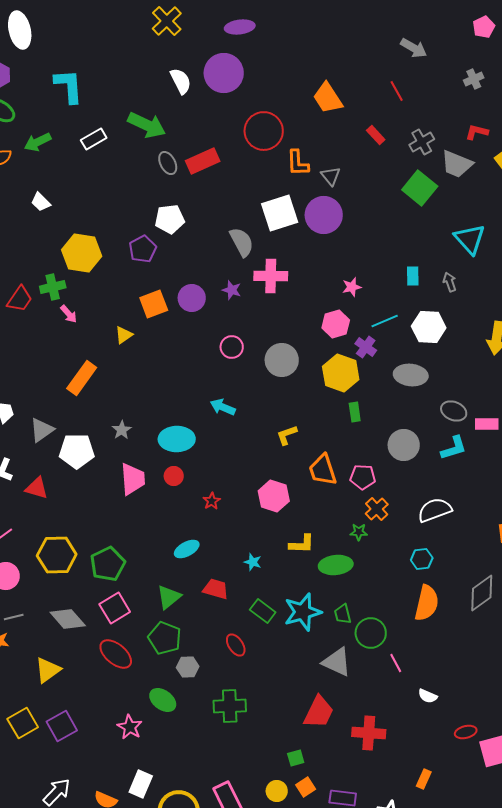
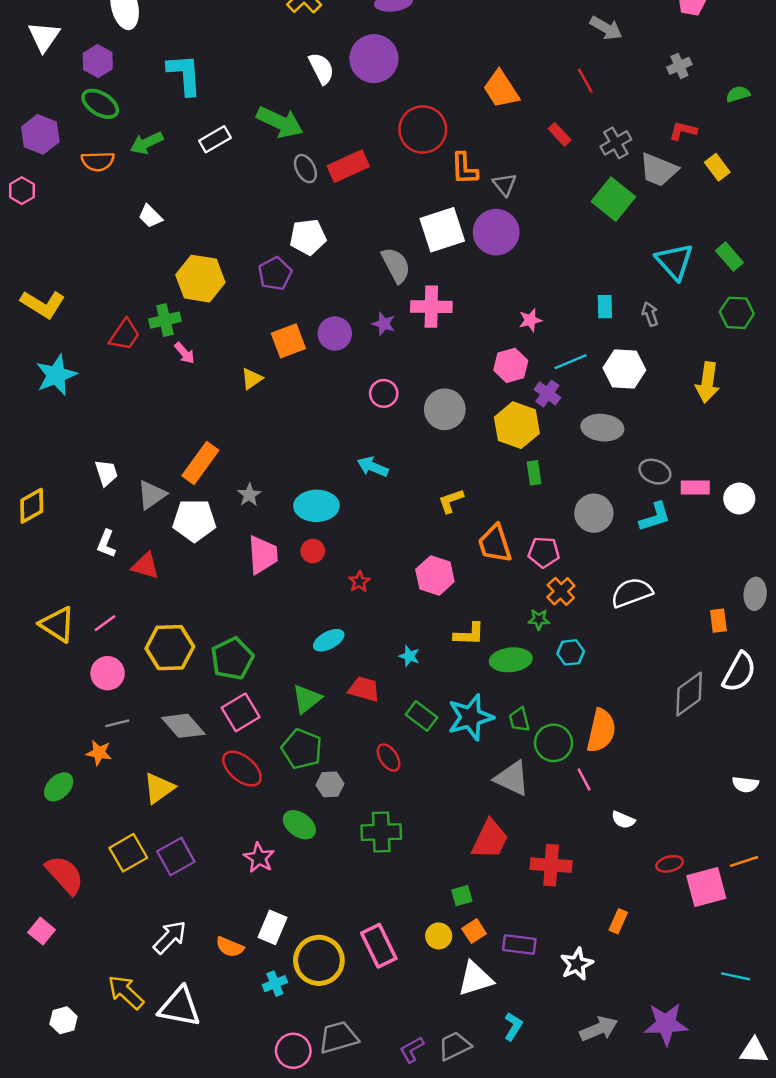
orange rectangle: (82, 378) -> (200, 463), moved
cyan hexagon: (422, 559) -> (571, 652), moved
orange semicircle: (427, 603) -> (601, 731), moved

